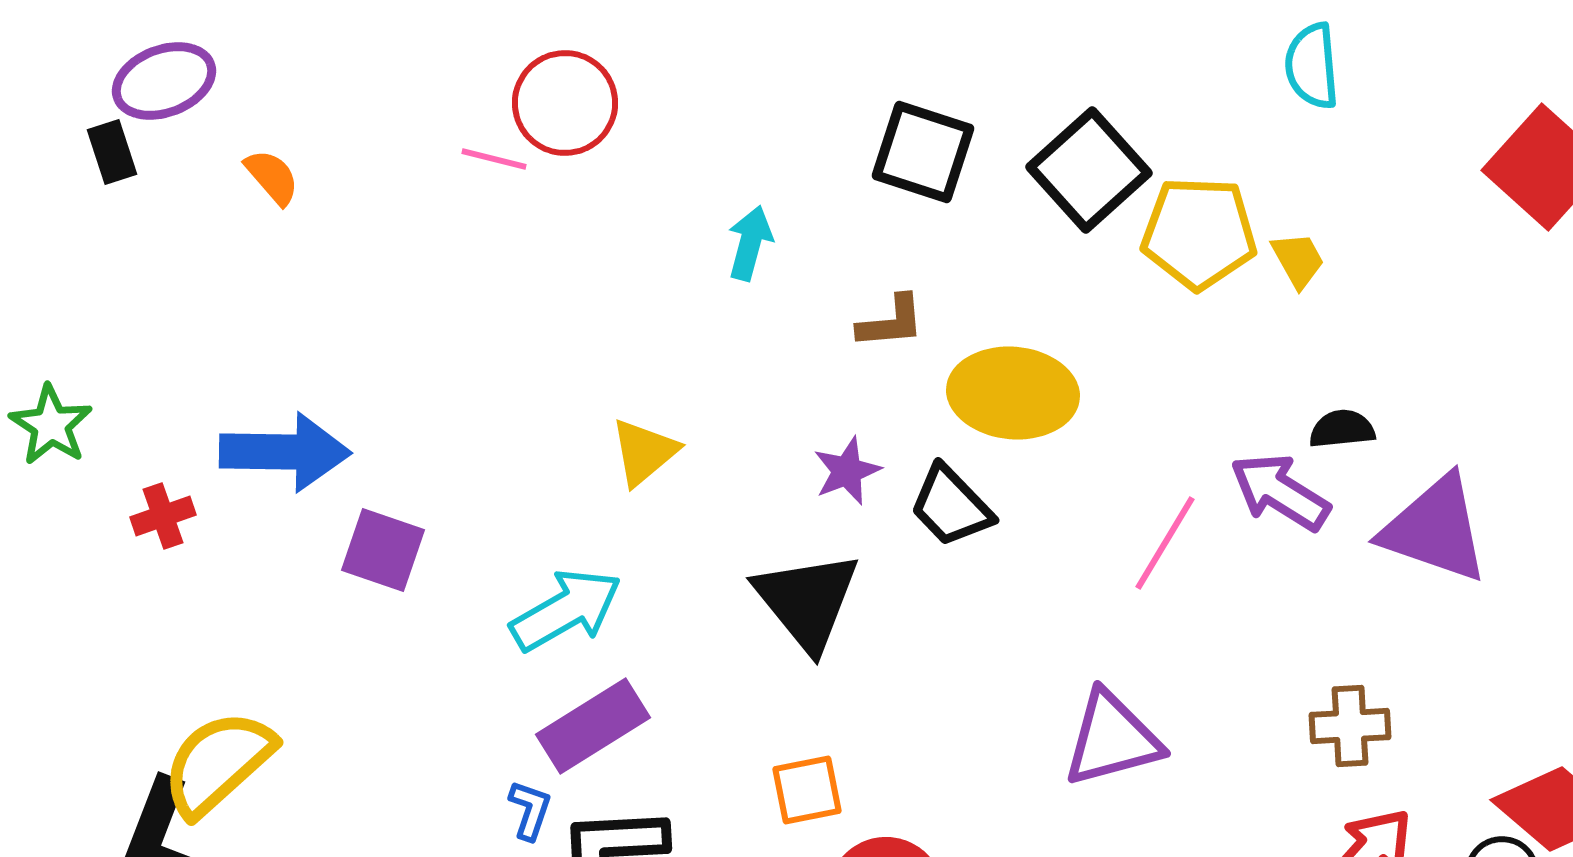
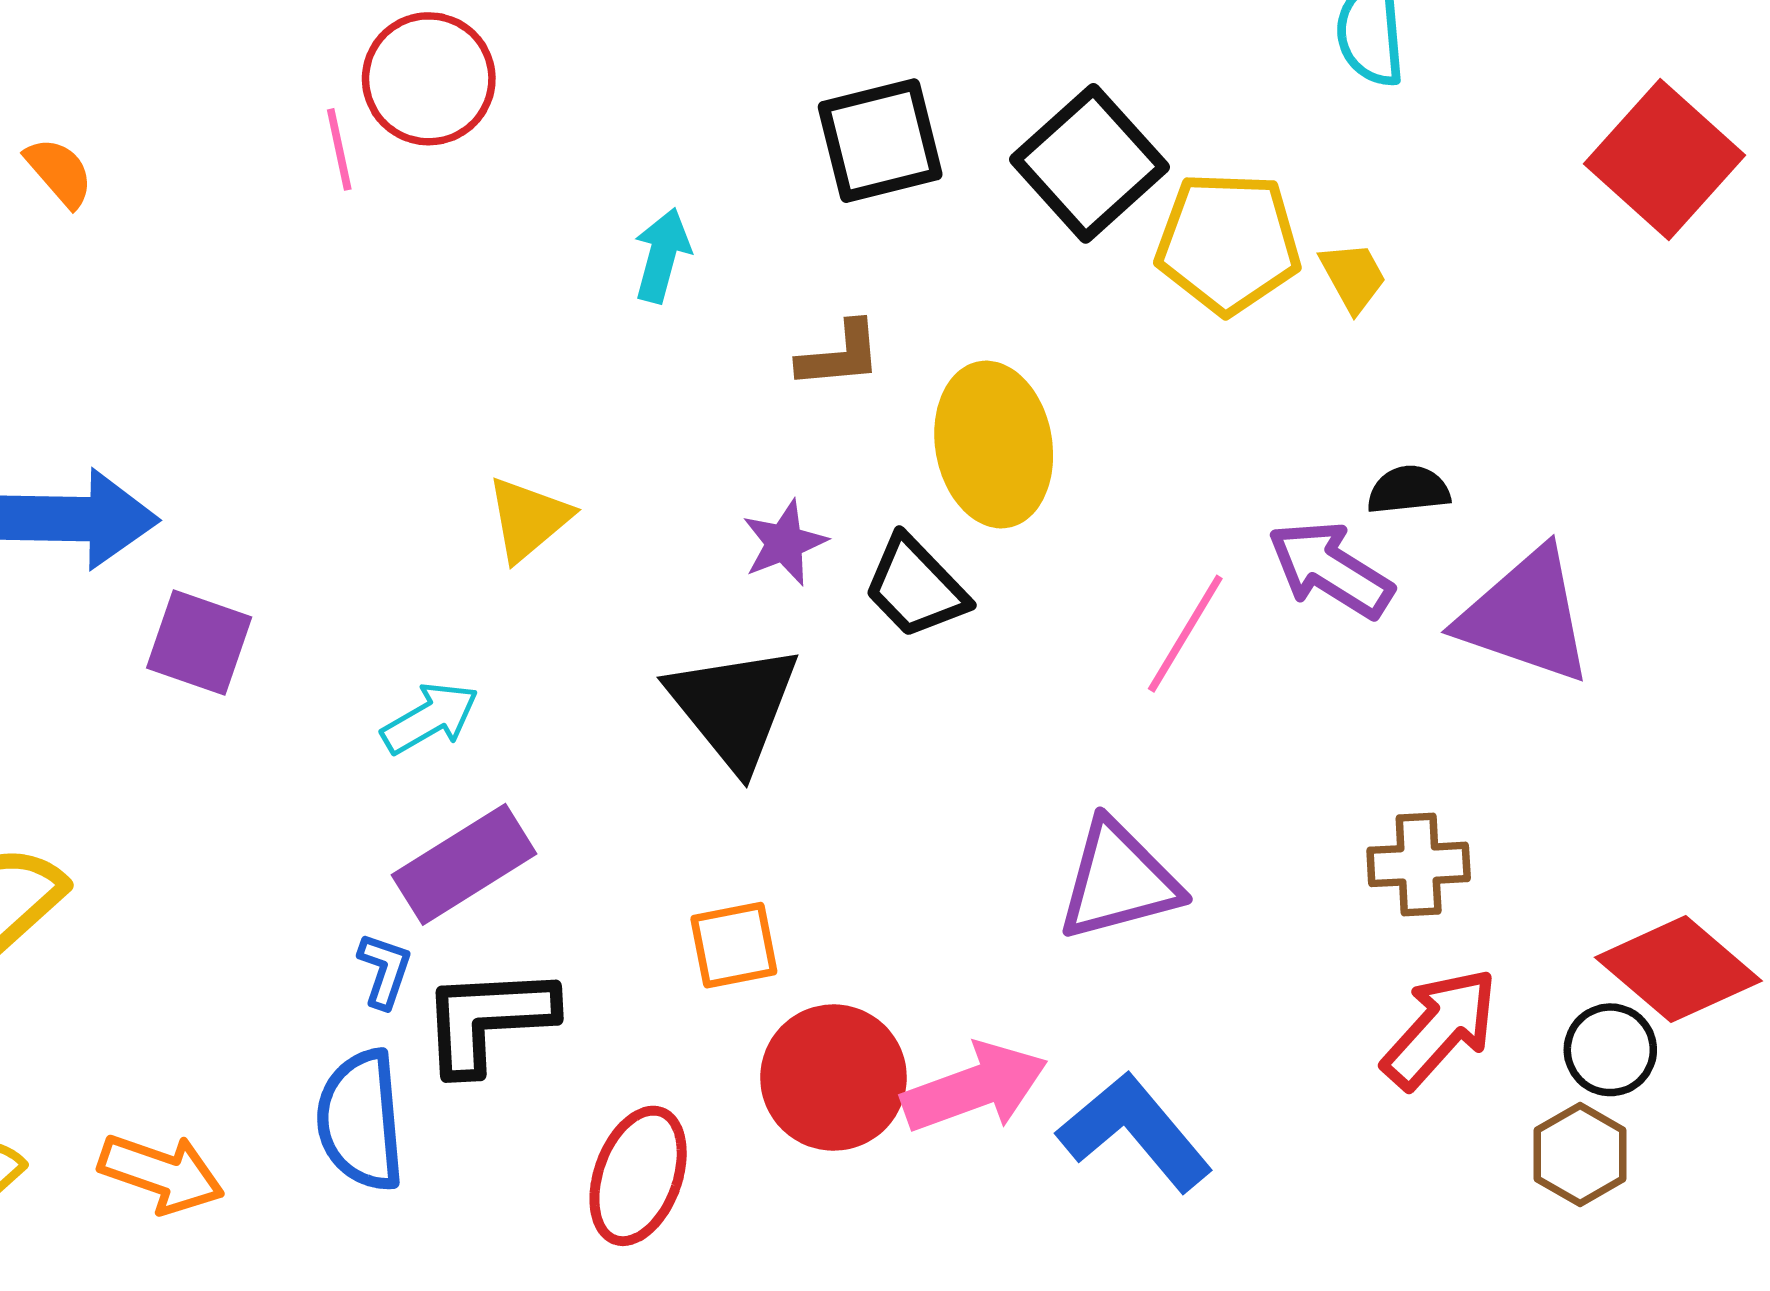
black square: (923, 152) -> (880, 141), turned -32
pink line: (494, 159) -> (339, 149), turned 64
yellow ellipse: (1013, 393) -> (994, 445), turned 75
cyan arrow: (566, 610) -> (430, 718), size x0.7

